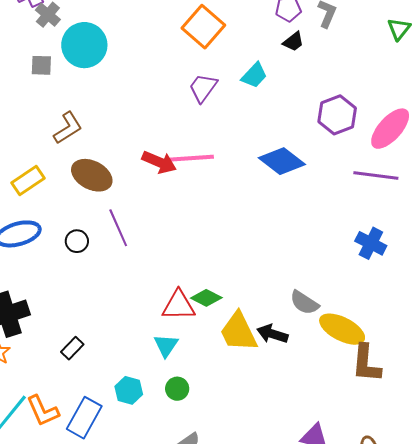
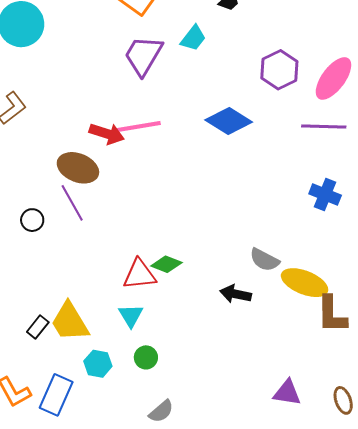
purple trapezoid: (203, 88) -> (143, 55), size x1.4
brown ellipse: (92, 175) -> (78, 168), moved
yellow trapezoid: (238, 332) -> (70, 322), moved

